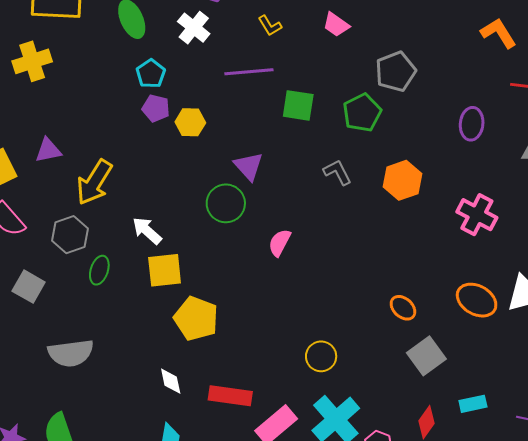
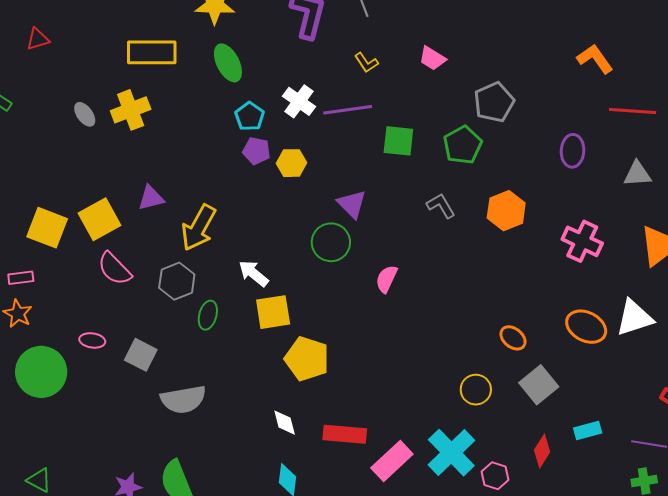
white cross: (194, 28) -> (299, 101), moved
gray square: (29, 287) -> (141, 355), moved
yellow circle: (321, 356) -> (476, 390), moved

